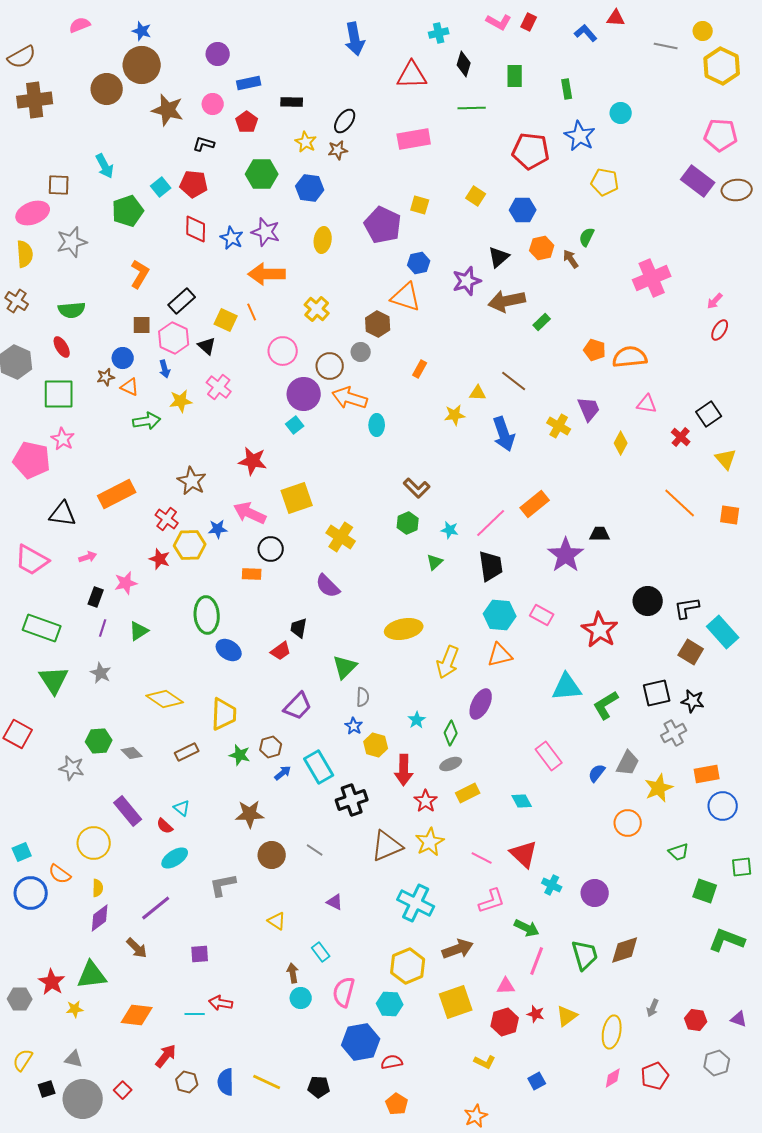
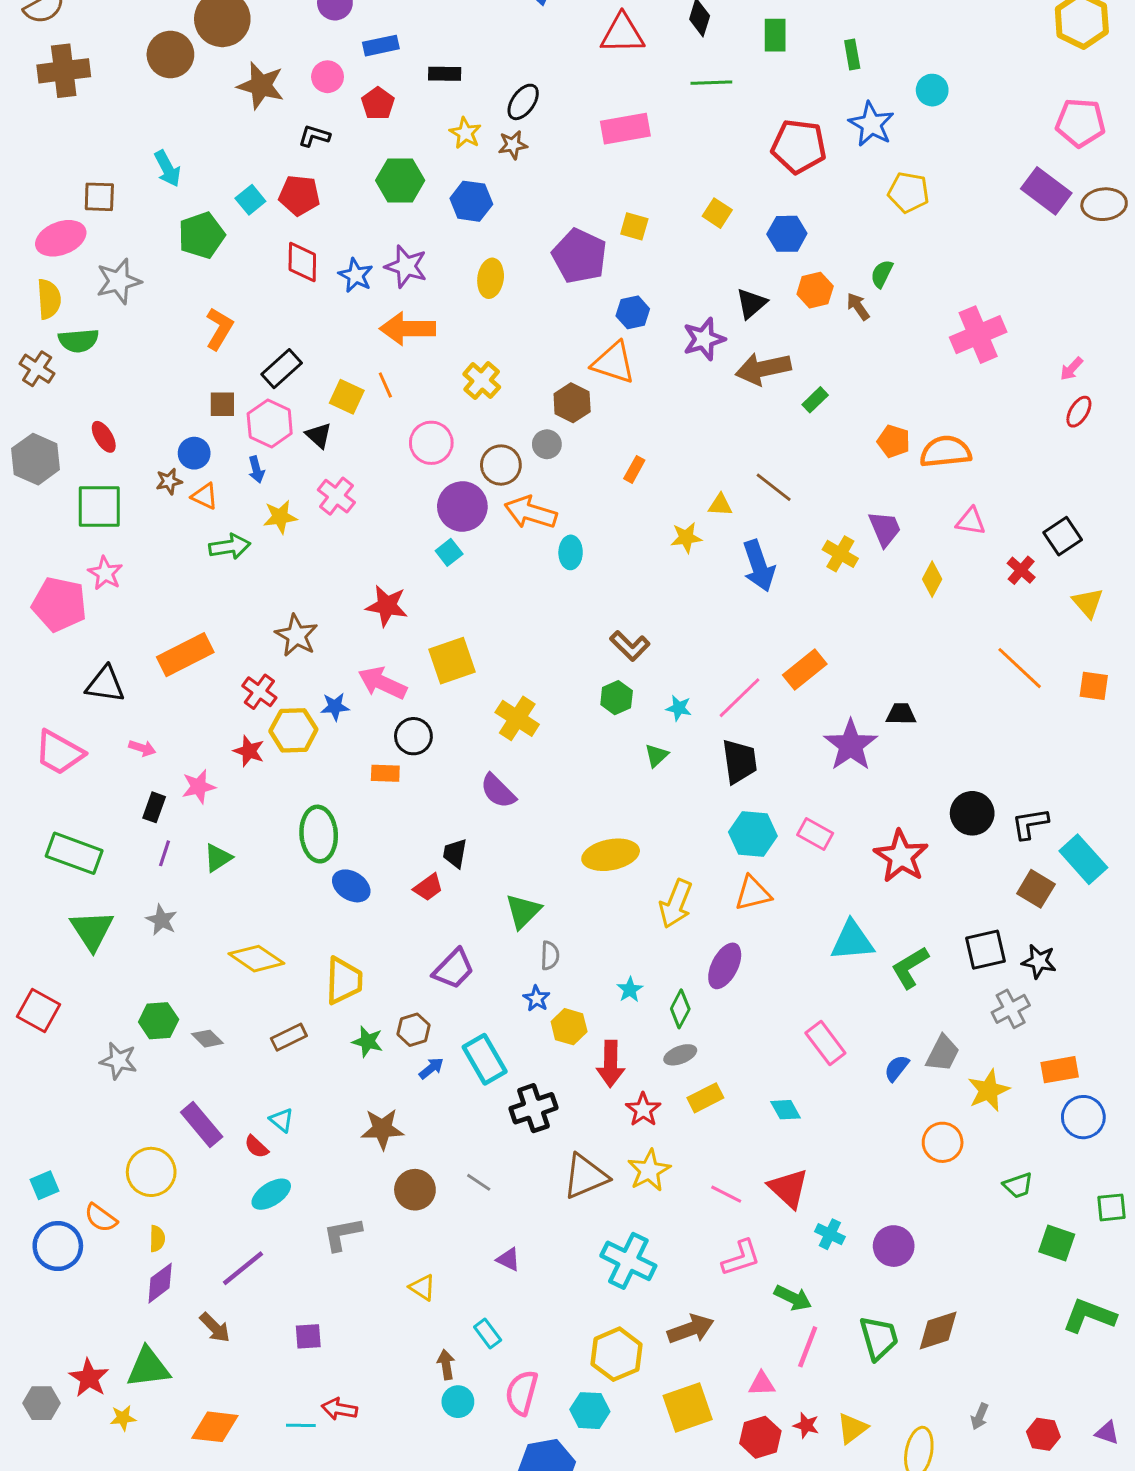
green semicircle: (72, 310) -> (79, 341), moved
pink arrow: (88, 557) -> (142, 748), turned 36

